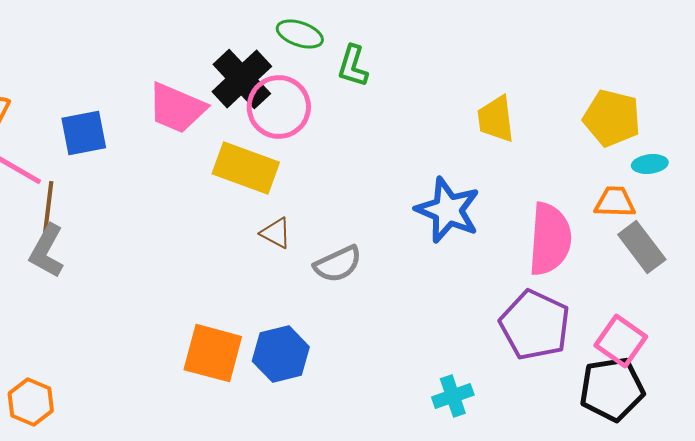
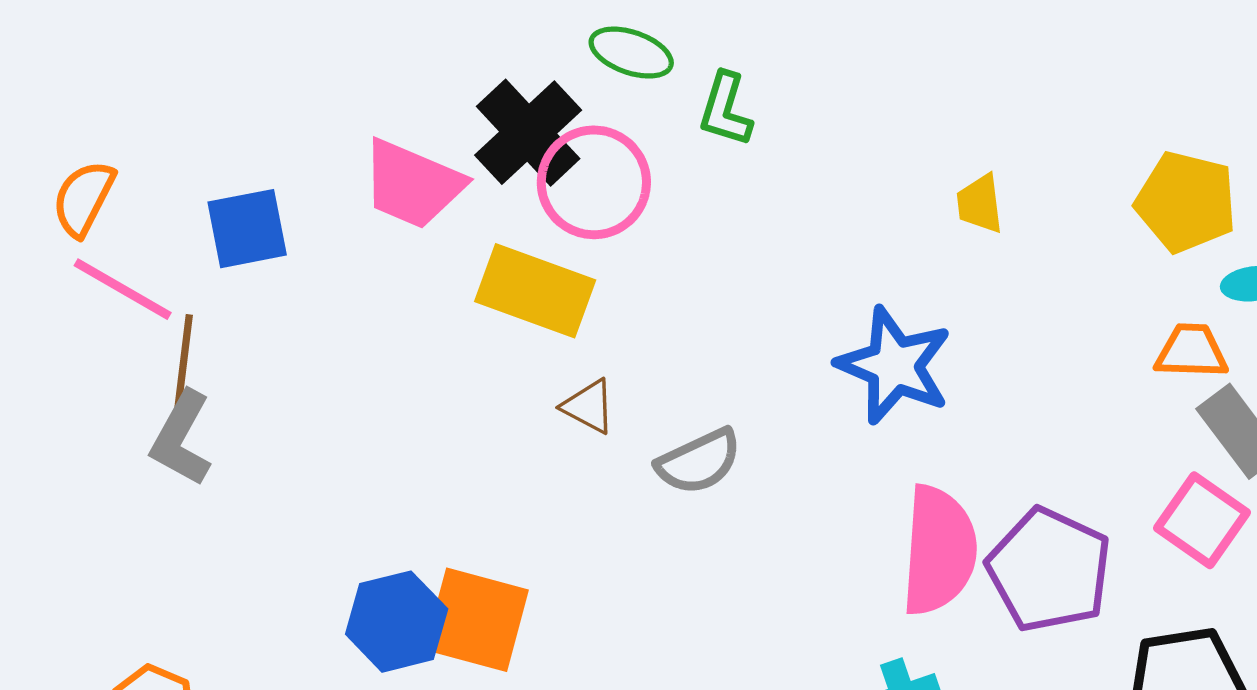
yellow trapezoid: (496, 119) -> (980, 204), size x0.7
pink semicircle: (550, 239) -> (939, 550), moved
pink square: (621, 341) -> (1202, 520), moved
blue hexagon: (281, 354) -> (397, 622), moved

